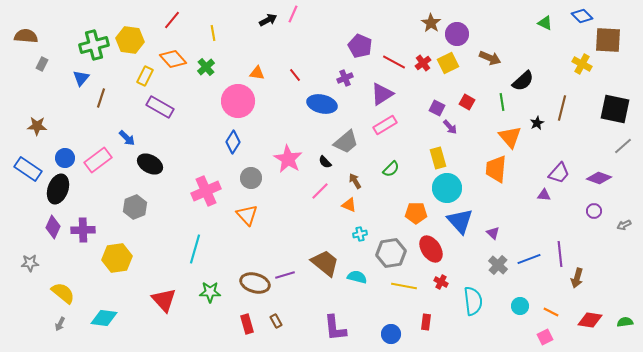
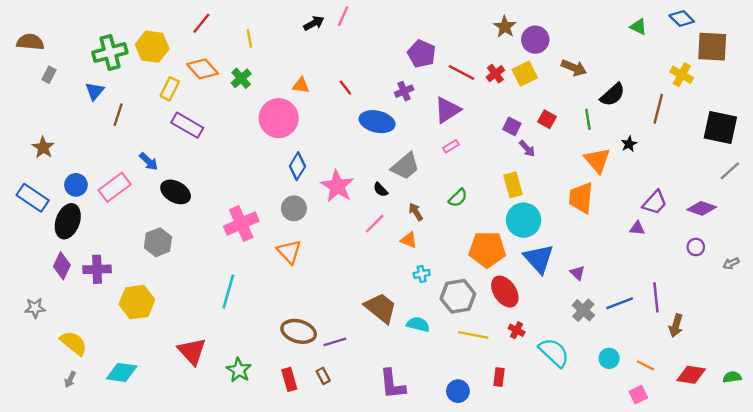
brown line: (562, 108) -> (658, 109), moved
pink rectangle: (385, 125) -> (451, 146), size x0.6
brown star: (37, 126) -> (43, 147), turned 30
blue diamond: (233, 142) -> (297, 166), moved
orange pentagon: (416, 213) -> (487, 249), size x1.4
purple line: (285, 275) -> (335, 342), moved
green star: (210, 292) -> (239, 370), moved, turned 30
cyan semicircle: (473, 301) -> (554, 352), turned -40

